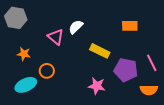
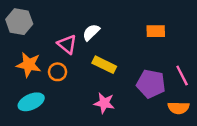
yellow rectangle: (100, 51) -> (104, 65), moved
orange star: (24, 54) -> (29, 65), size x1.5
orange circle: (47, 71) -> (57, 72), moved
pink star: (97, 86) -> (104, 103), moved

